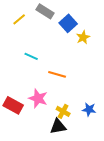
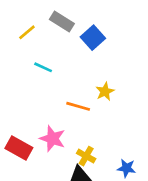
yellow star: (83, 37) -> (105, 91), moved
cyan line: (31, 56) -> (43, 67), moved
blue star: (89, 109) -> (126, 168), moved

